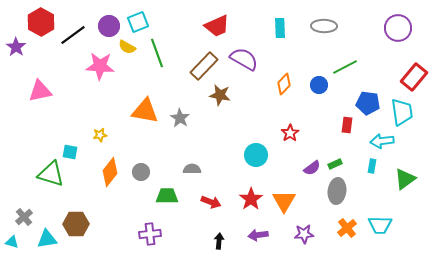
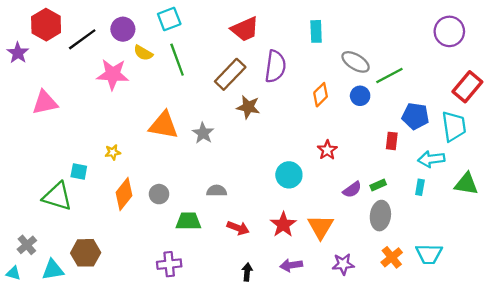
cyan square: (138, 22) -> (169, 19), moved
gray ellipse: (324, 26) -> (356, 62), moved, turned 30
purple semicircle: (244, 59) -> (275, 66), turned 68
green triangle: (405, 179) -> (466, 184), moved, turned 45

